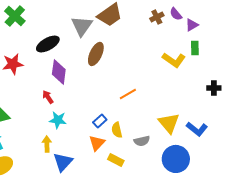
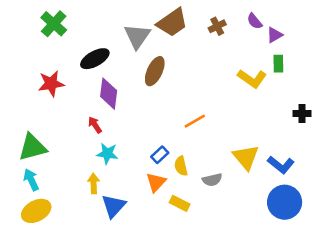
brown cross: (157, 17) -> (217, 26), moved
blue circle: (176, 159) -> (285, 202), moved

